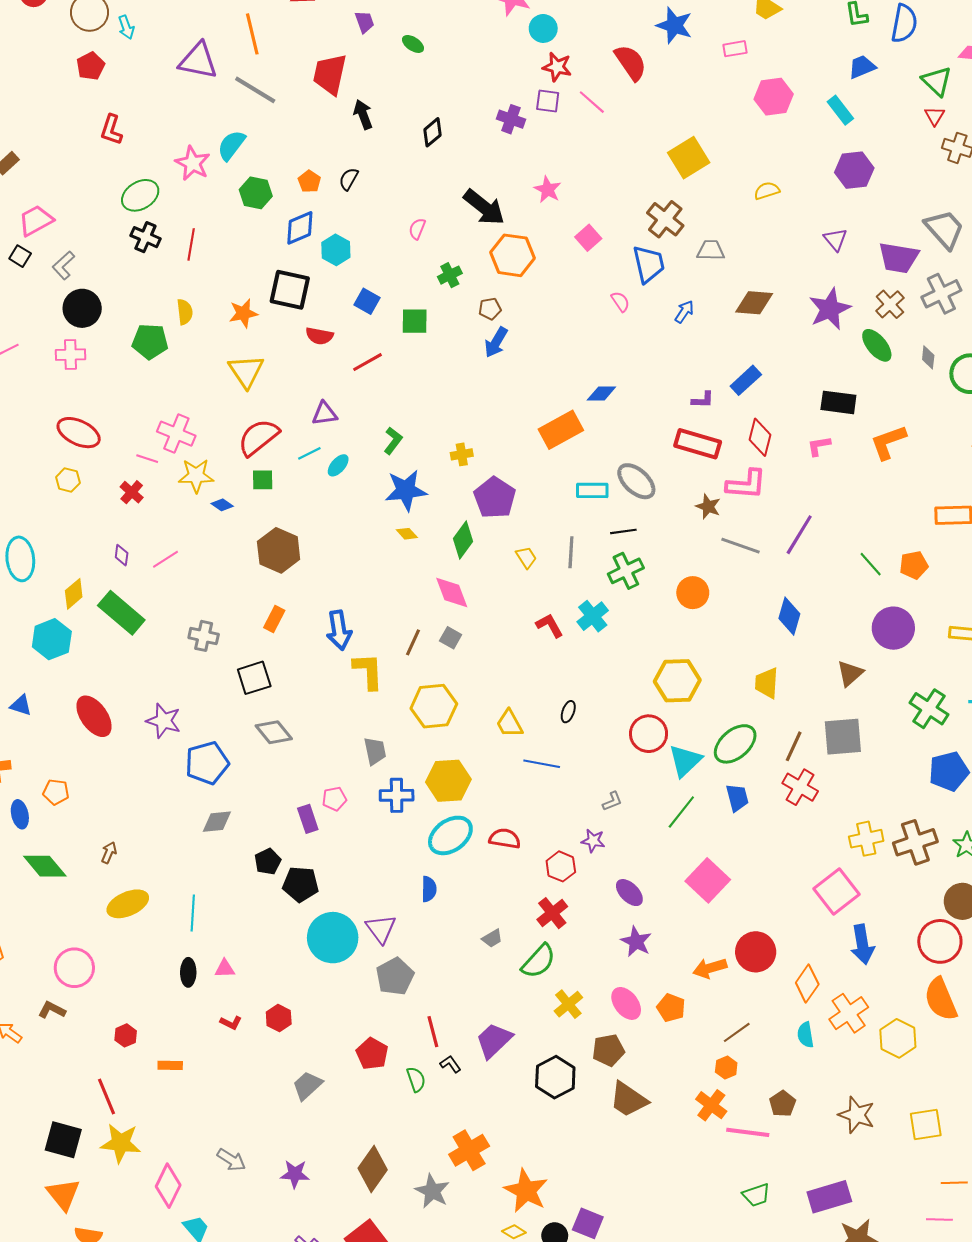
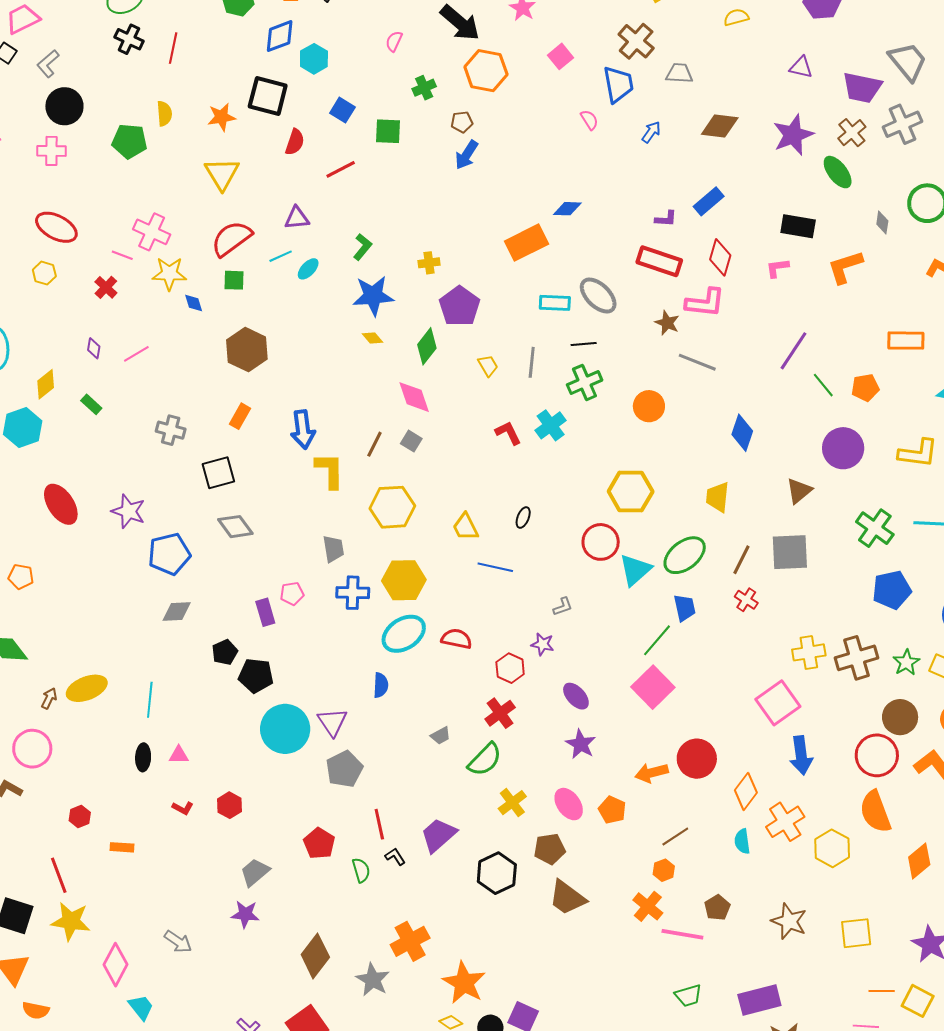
purple triangle: (835, 239) -> (801, 67), turned -40
red semicircle: (319, 336) -> (295, 142), turned -84
gray diamond: (928, 357) -> (882, 222), moved
blue diamond: (222, 505) -> (194, 303), turned 35
purple line: (799, 535) -> (794, 351), moved
green rectangle: (121, 613) -> (91, 404), size x0.5
red cross: (800, 787) -> (746, 600), size x0.7
green line: (681, 812) -> (657, 640), moved
brown arrow: (109, 853) -> (49, 698), moved
purple star: (295, 1174) -> (245, 914), moved

